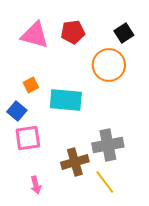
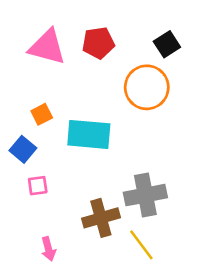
pink square: (28, 138) -> (38, 186), size x0.6

